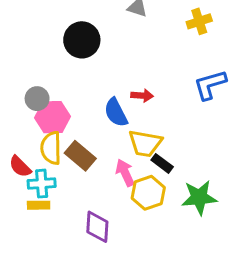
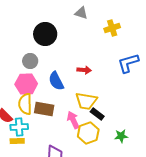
yellow cross: (199, 21) -> (112, 28), moved
gray circle: (37, 99) -> (30, 61), moved
blue semicircle: (116, 112) -> (56, 81), moved
brown rectangle: (80, 156) -> (44, 109), turned -30
green star: (199, 197) -> (121, 136), size x0.6

